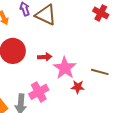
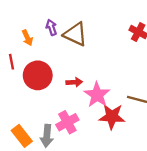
red star: (78, 87) -> (112, 116), size x1.6

